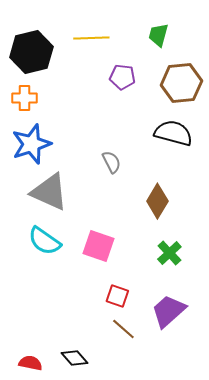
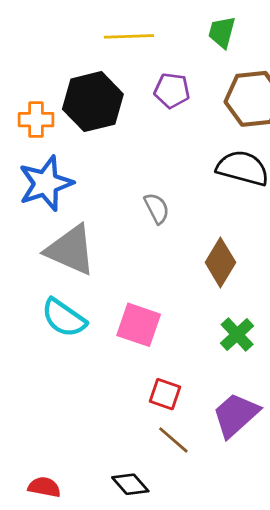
black hexagon: (31, 52) -> (93, 102), moved
black diamond: (74, 358) -> (130, 484), moved

